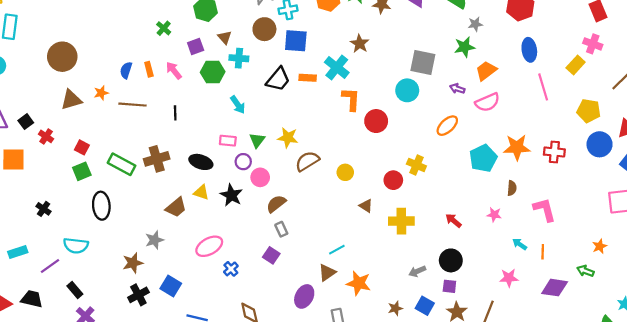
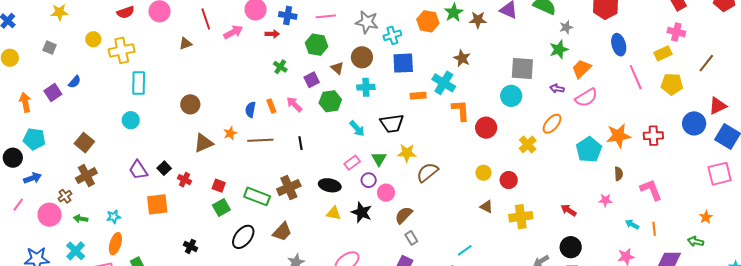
brown circle: (264, 29) -> (362, 57), moved
brown circle: (62, 57) -> (190, 104), size x0.7
cyan cross: (239, 58) -> (366, 87), moved
yellow rectangle: (576, 65) -> (663, 53), turned 30
black trapezoid: (278, 79) -> (392, 123), moved, turned 50
yellow pentagon: (589, 111) -> (672, 84), moved
pink rectangle: (228, 141) -> (352, 163), turned -35
yellow cross: (416, 165) -> (528, 144), moved, turned 30
yellow circle: (345, 172) -> (483, 173), moved
black ellipse: (101, 206) -> (243, 237), turned 50
brown trapezoid: (176, 207) -> (282, 232), moved

